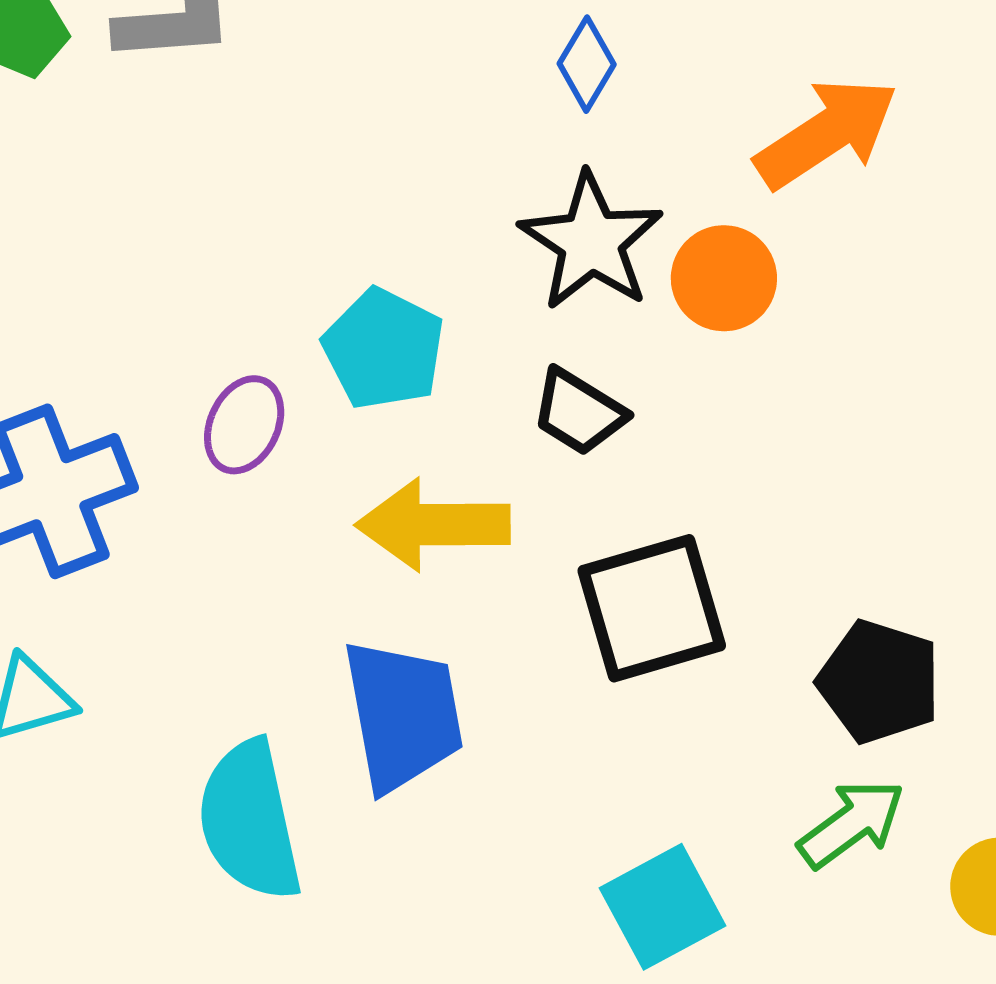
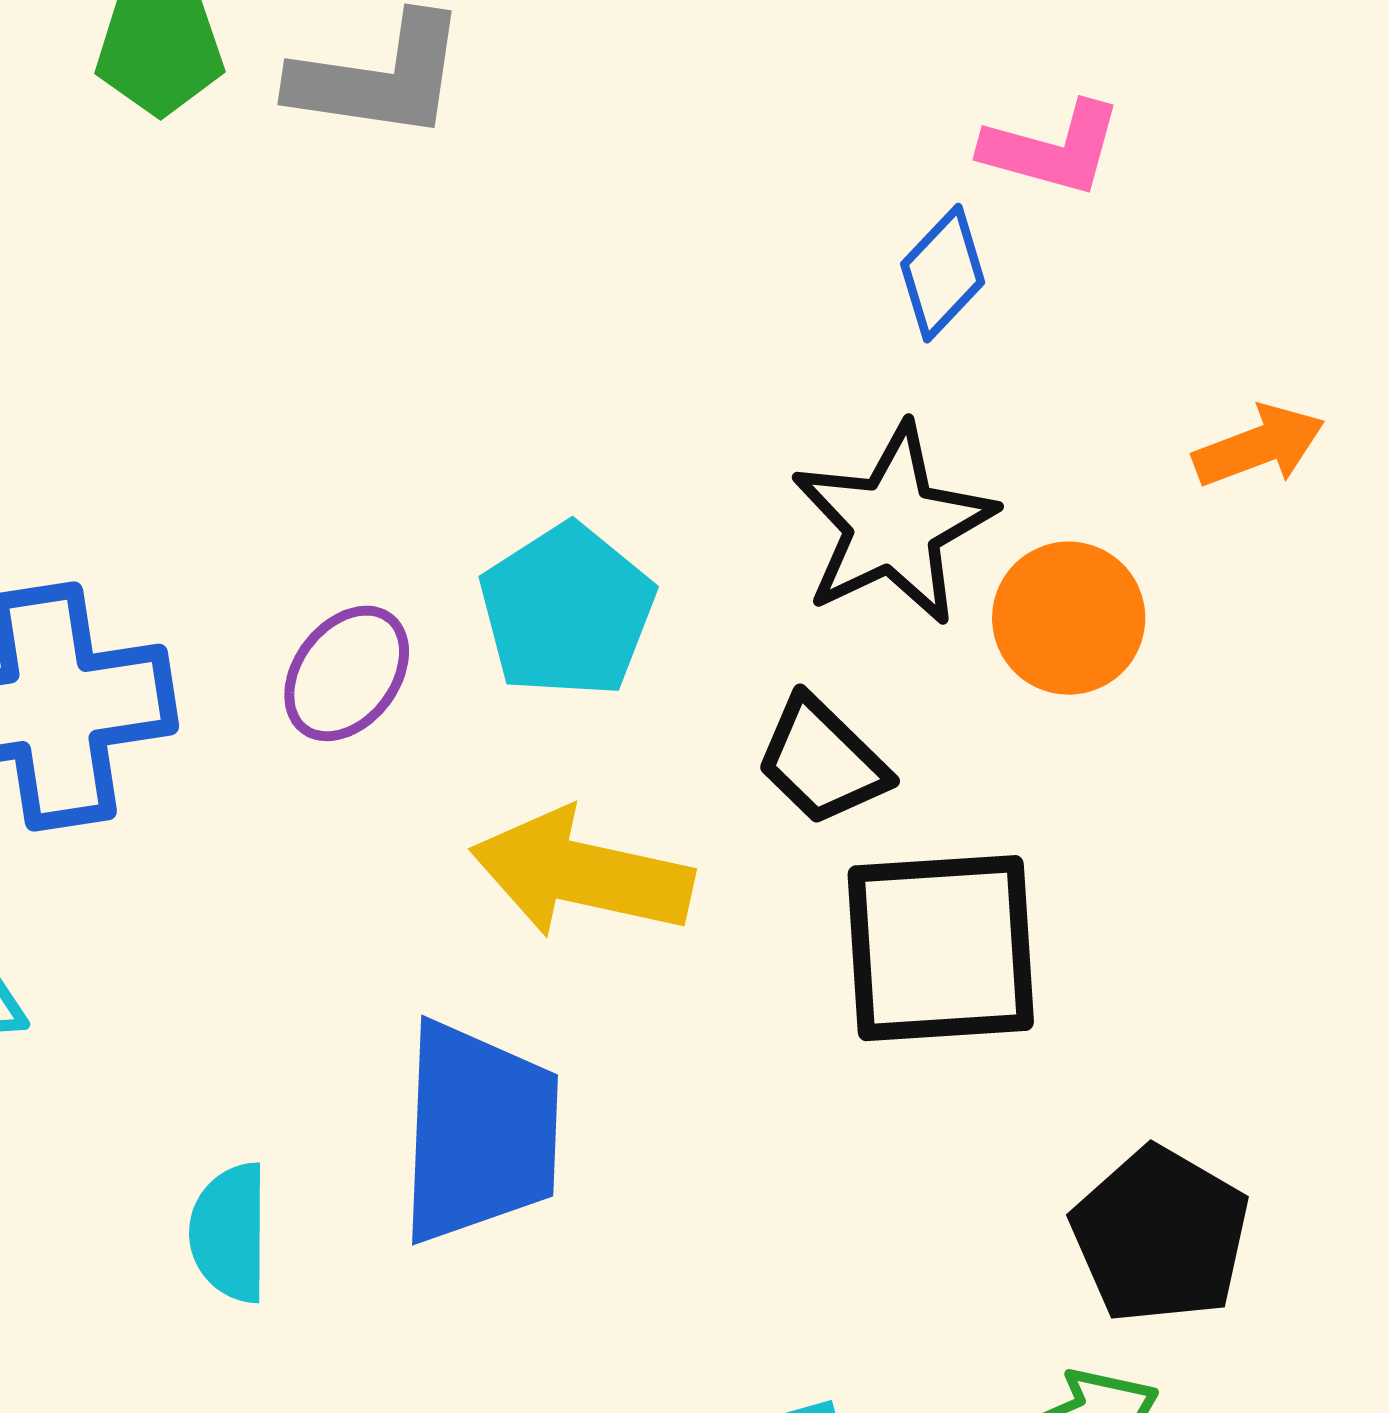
orange arrow: (827, 133) -> (1259, 446), size x0.6
black square: (652, 608) -> (941, 948), moved
cyan semicircle: (250, 821) -> (230, 1233), size x0.6

